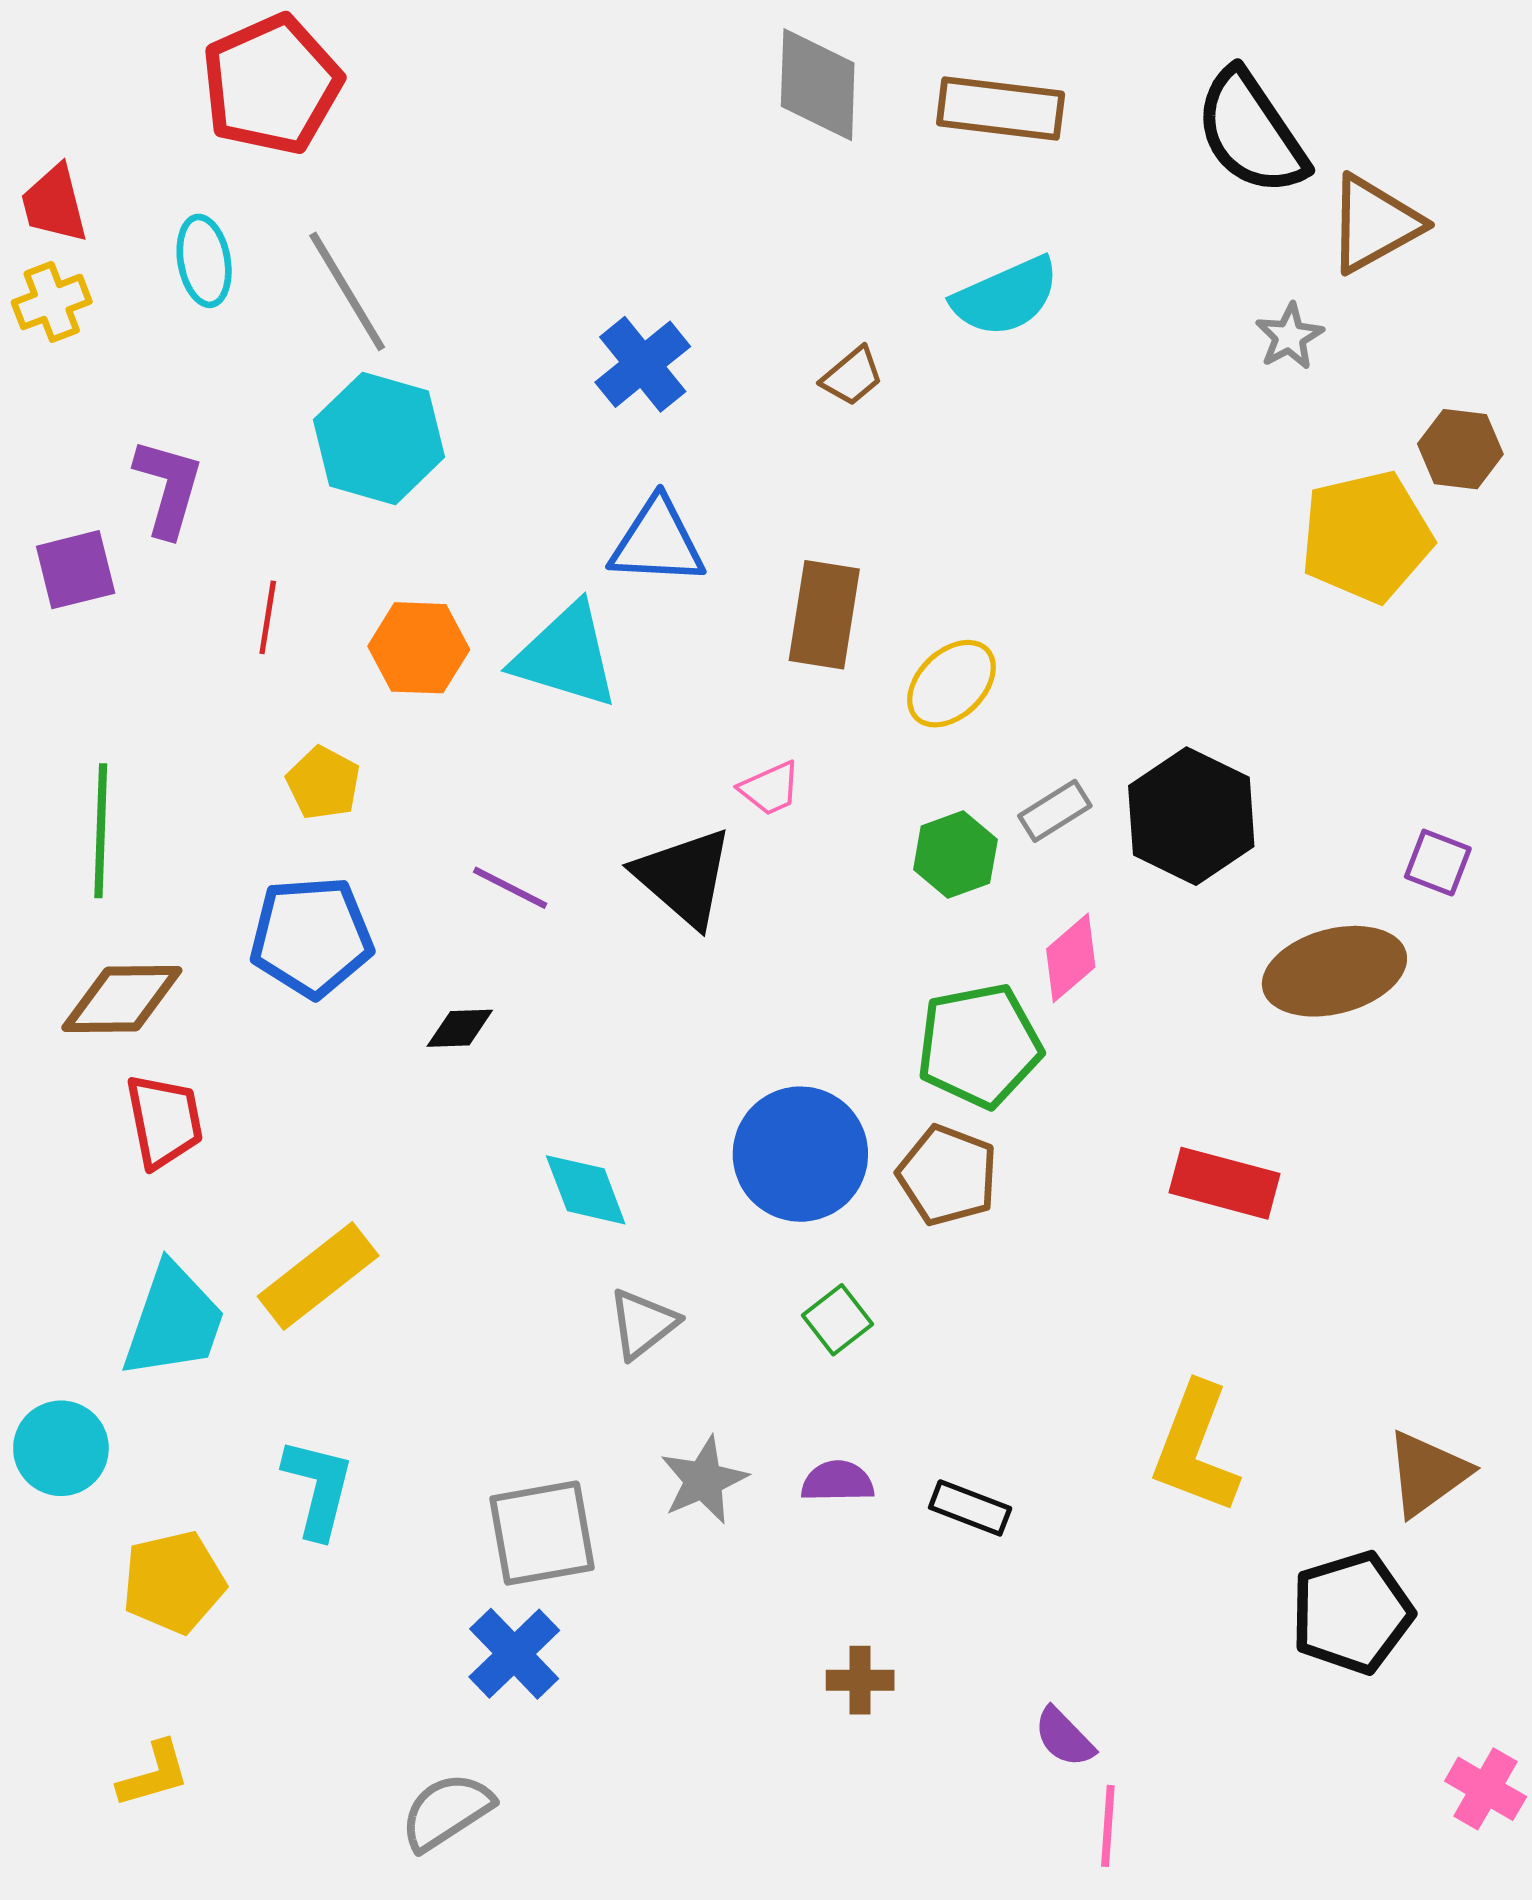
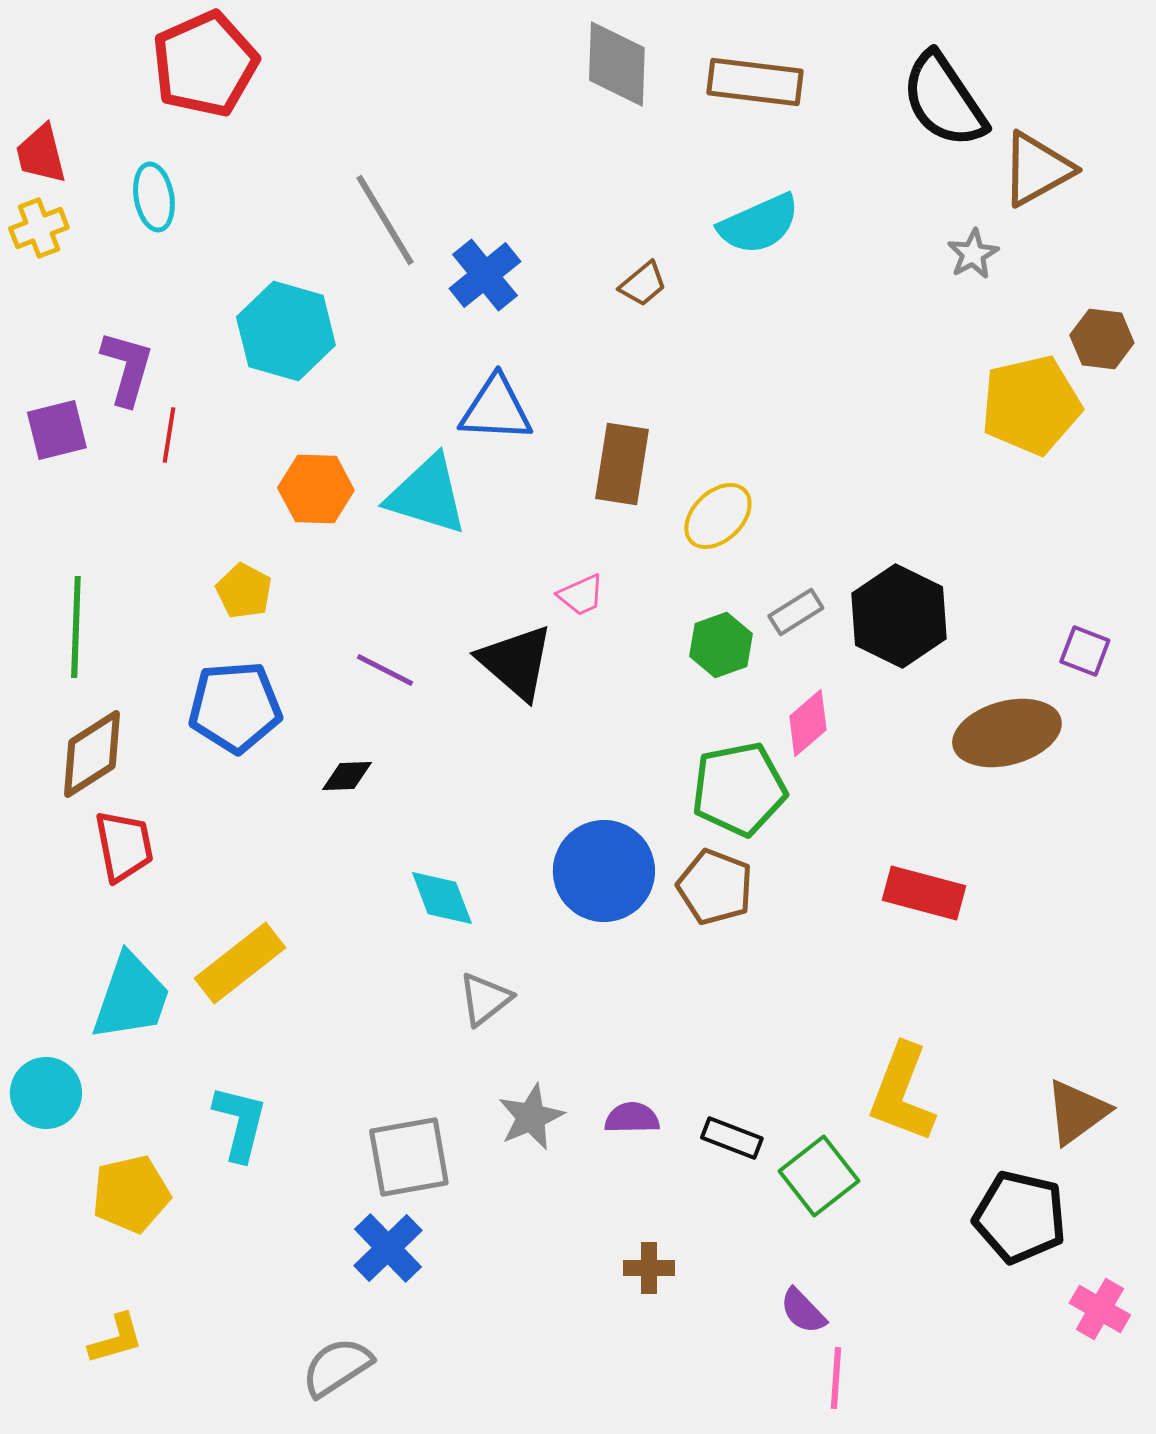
gray line: (347, 291) -> (385, 220), moved
red line: (268, 617) -> (169, 435), moved
brown diamond: (122, 999) -> (92, 754), turned -32
green square: (838, 1320) -> (819, 1176), moved, size x1.5
black pentagon: (1352, 1613) -> (1020, 1217), turned 30
pink cross: (1486, 1789) -> (1100, 1309), moved

